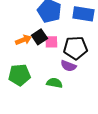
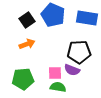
black square: (39, 37) -> (27, 20), moved
pink square: (51, 42) -> (55, 73), moved

